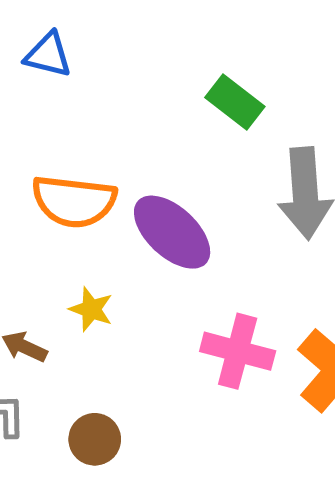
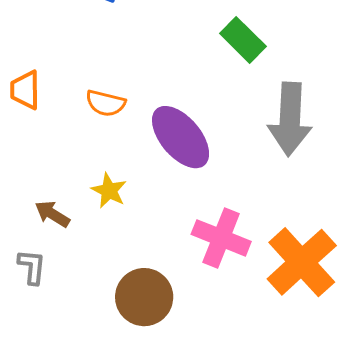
orange semicircle: (74, 201) -> (106, 103), size x0.6
brown circle: (95, 439) -> (144, 297), moved, size x1.4

